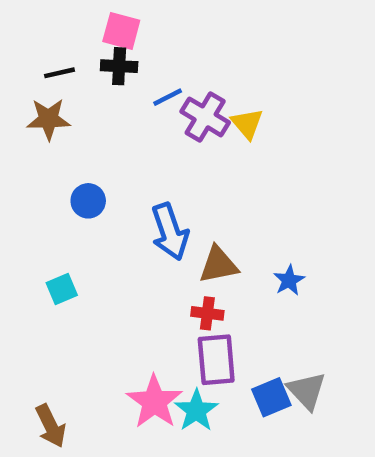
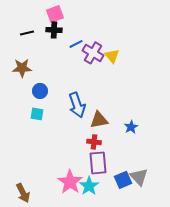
pink square: (121, 31) -> (55, 14), turned -36
brown star: (48, 119) -> (22, 68), moved
cyan square: (62, 289) -> (37, 114), moved, turned 32

